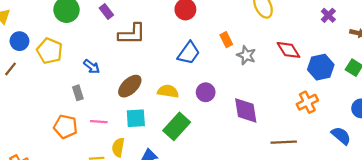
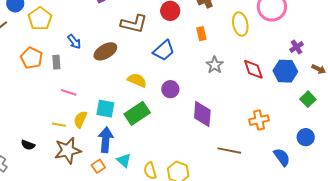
brown L-shape: (132, 34) -> (134, 24), moved
orange rectangle: (226, 40) -> (201, 34), moved
blue hexagon: (321, 67) -> (285, 71), moved
brown ellipse: (130, 86) -> (105, 51), moved
cyan square: (136, 118) -> (105, 109), moved
orange pentagon: (65, 127) -> (32, 58), moved

